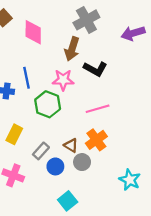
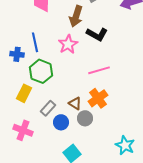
pink star: (63, 80) -> (68, 44), turned -30
green hexagon: (48, 104) -> (41, 71), moved
cyan star: (130, 180) -> (125, 145), moved

